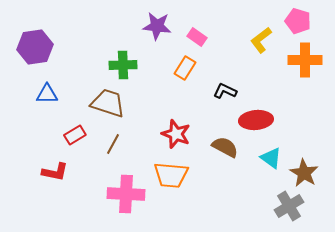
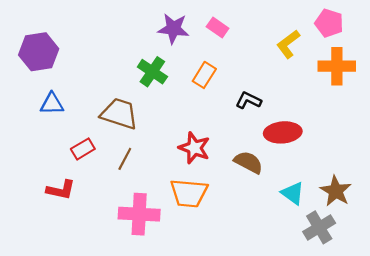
pink rectangle: (197, 37) -> (218, 27), moved
green cross: (123, 65) -> (152, 72), moved, turned 36
cyan triangle: (271, 158) -> (293, 193), moved

